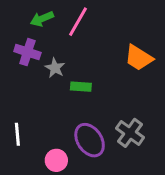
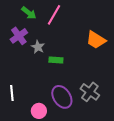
green arrow: (42, 19) -> (29, 13), turned -119
purple cross: (27, 52) -> (19, 36), turned 36

